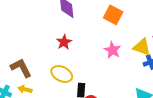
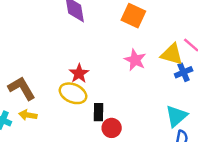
red star: (64, 42) -> (79, 73), moved

